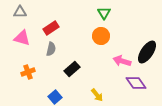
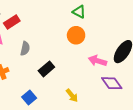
green triangle: (104, 13) -> (79, 12), turned -32
red rectangle: (51, 28) -> (12, 22), moved

